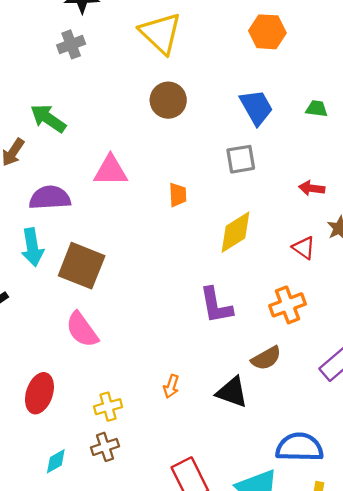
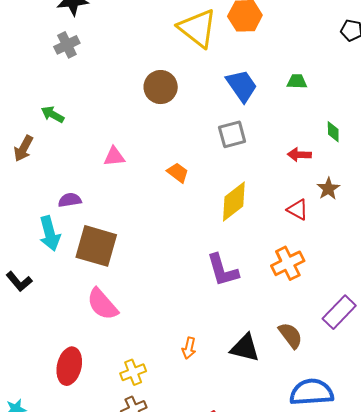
yellow triangle: (161, 33) -> (198, 28), moved
green arrow: (48, 118) -> (53, 114), size x0.7
pink triangle: (111, 171) -> (114, 157), size x0.7
orange trapezoid: (178, 195) -> (178, 173), turned -45
purple semicircle: (50, 198) -> (70, 200), moved, size x0.6
brown semicircle: (266, 358) -> (290, 335), moved, turned -92

